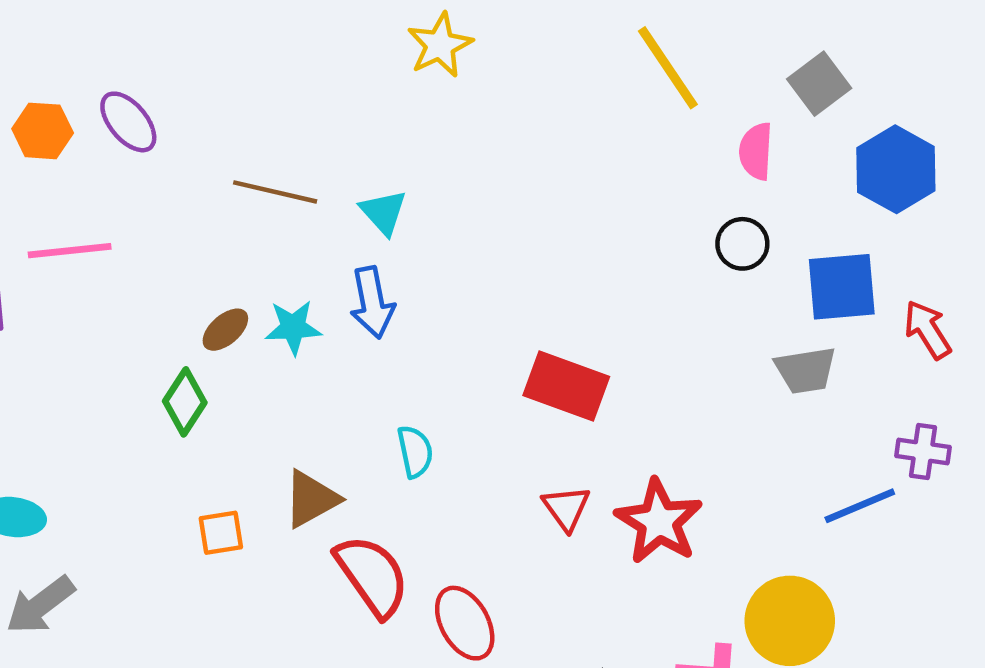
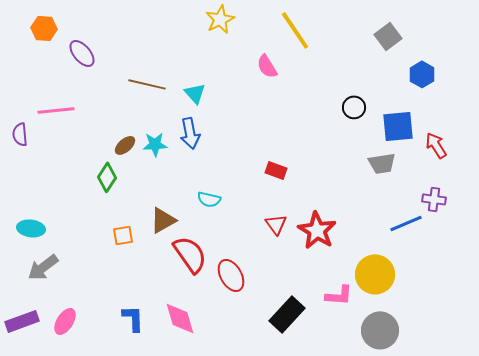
yellow line: (668, 68) -> (295, 30), moved
orange hexagon: (43, 131) -> (44, 28), moved
pink semicircle: (756, 151) -> (267, 66), moved, turned -35
blue hexagon: (896, 169) -> (422, 74), size x0.7
red rectangle: (566, 386) -> (276, 170), size x0.6
cyan semicircle: (415, 452) -> (209, 199), turned 115

